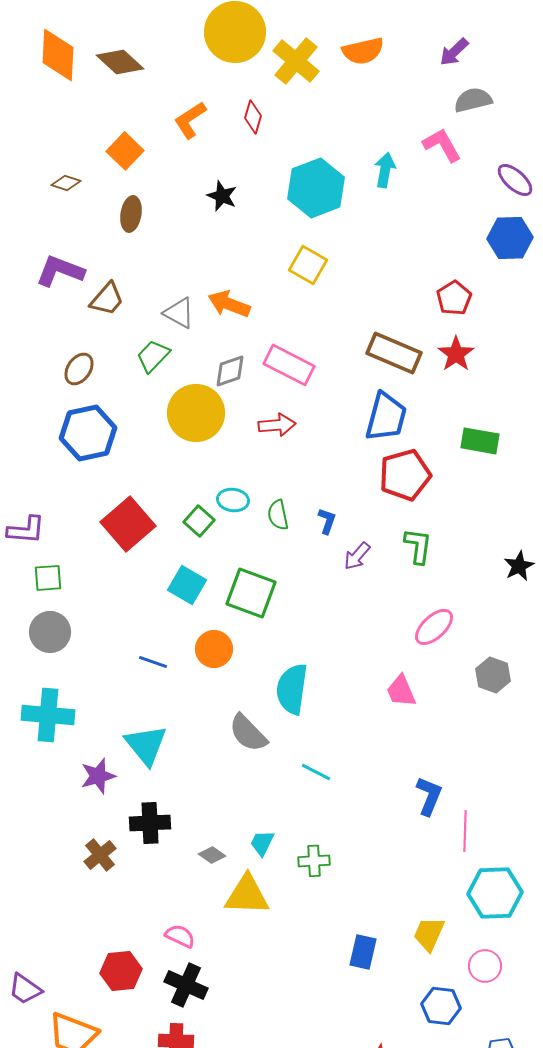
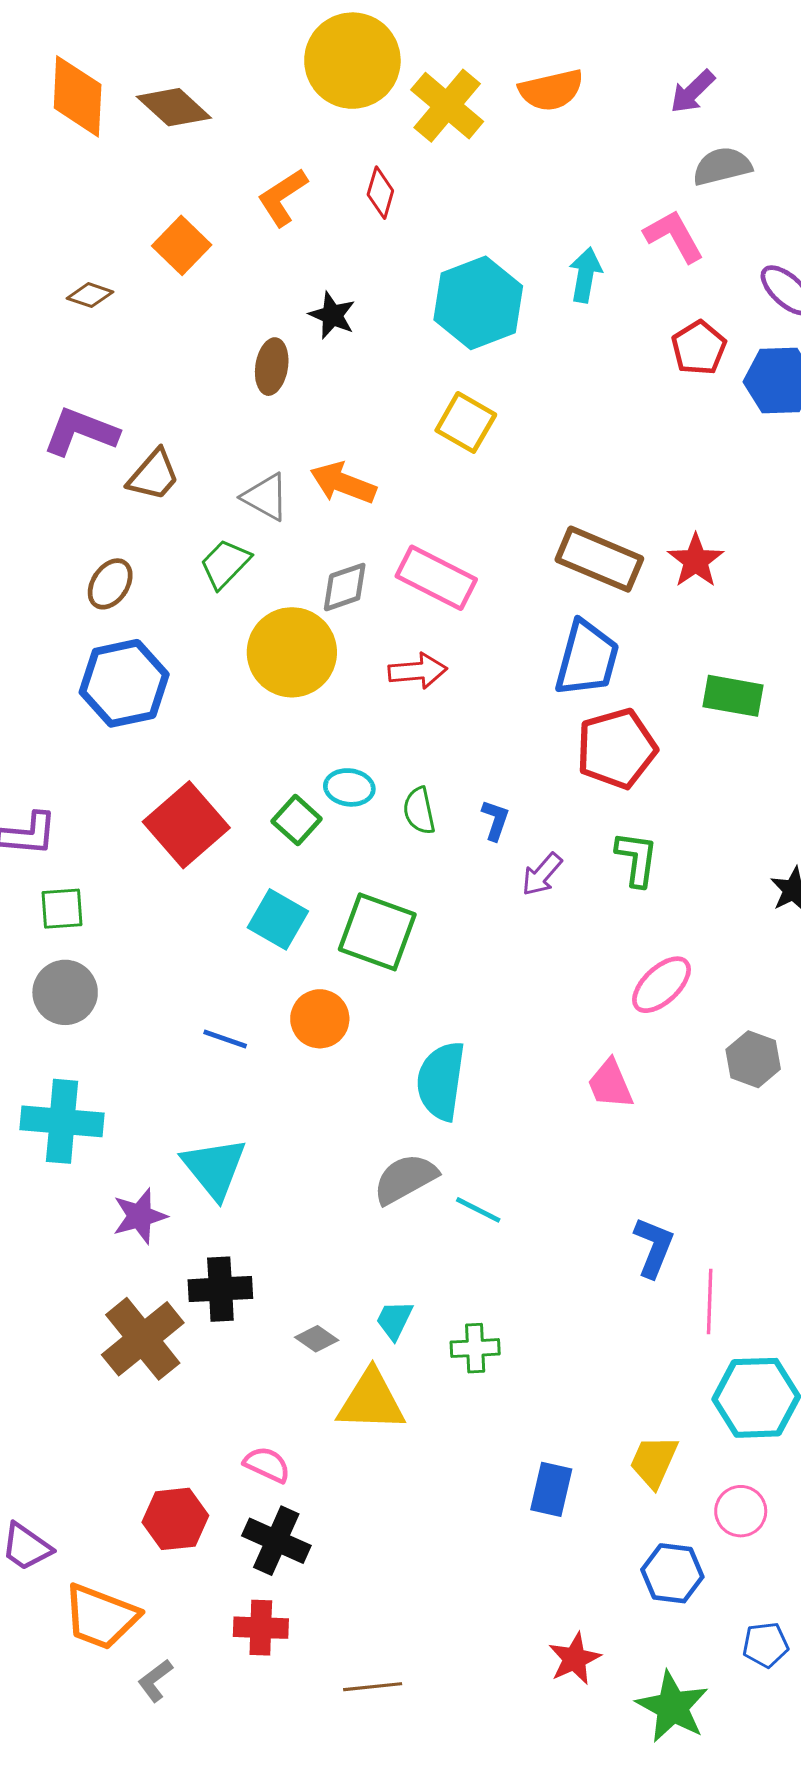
brown ellipse: (131, 214) -> (272, 367), moved
red pentagon: (454, 298) -> (699, 348), moved
gray semicircle: (248, 733) -> (405, 1179), moved, turned 105
brown cross: (100, 855) -> (143, 1339), size x1.6

